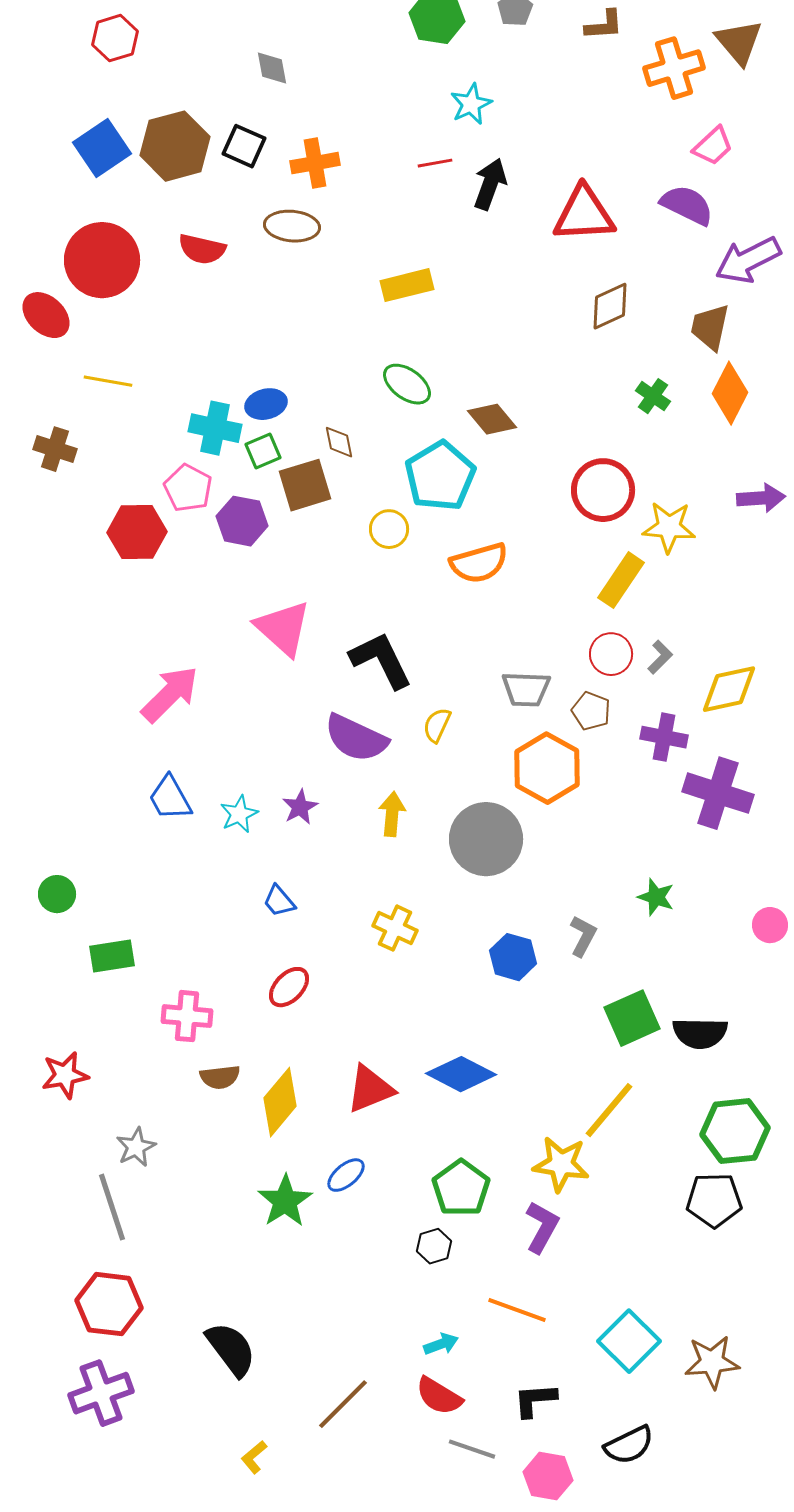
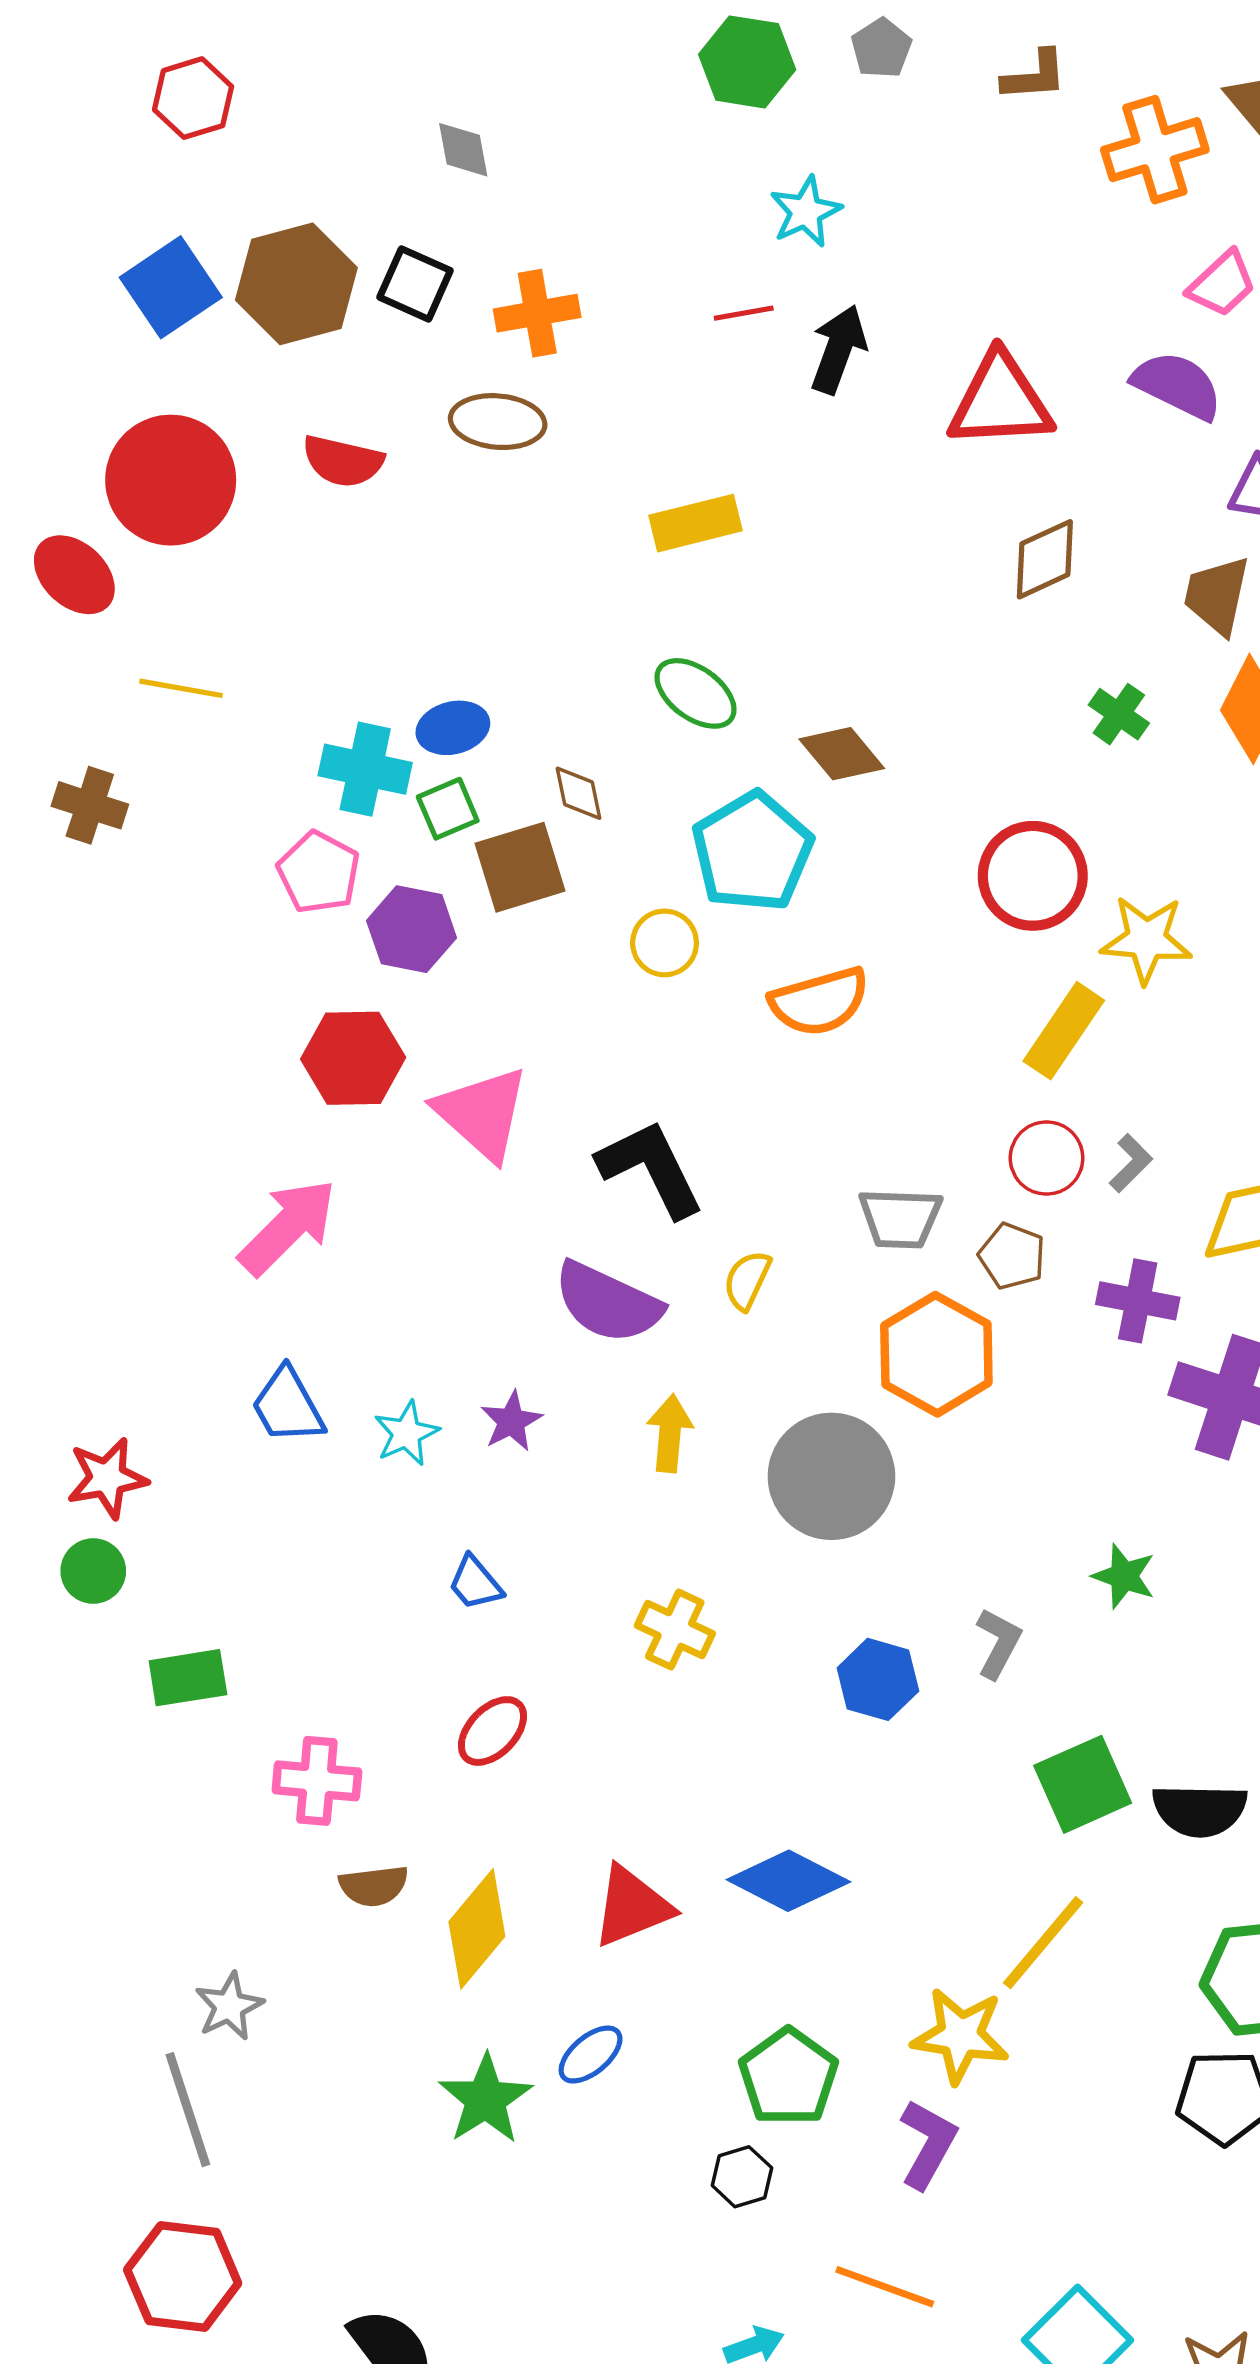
red hexagon: (137, 532) -> (353, 1058), moved
red star: (65, 1075) -> (107, 1478), moved

